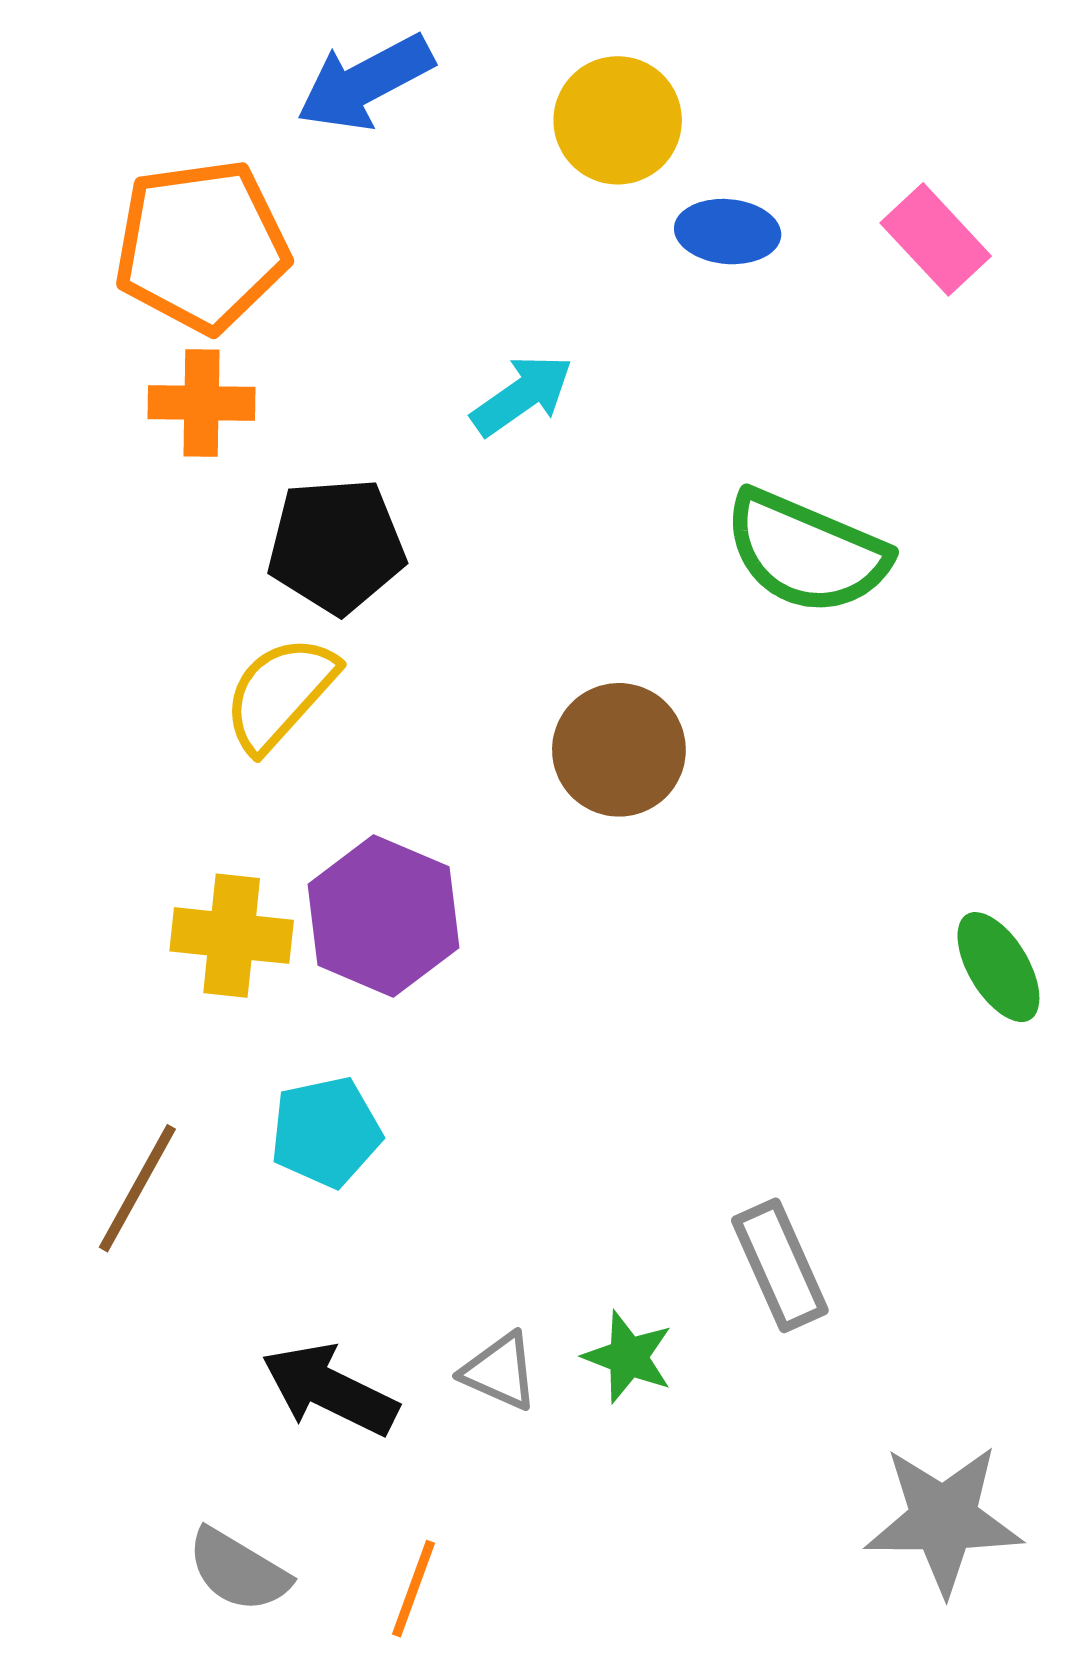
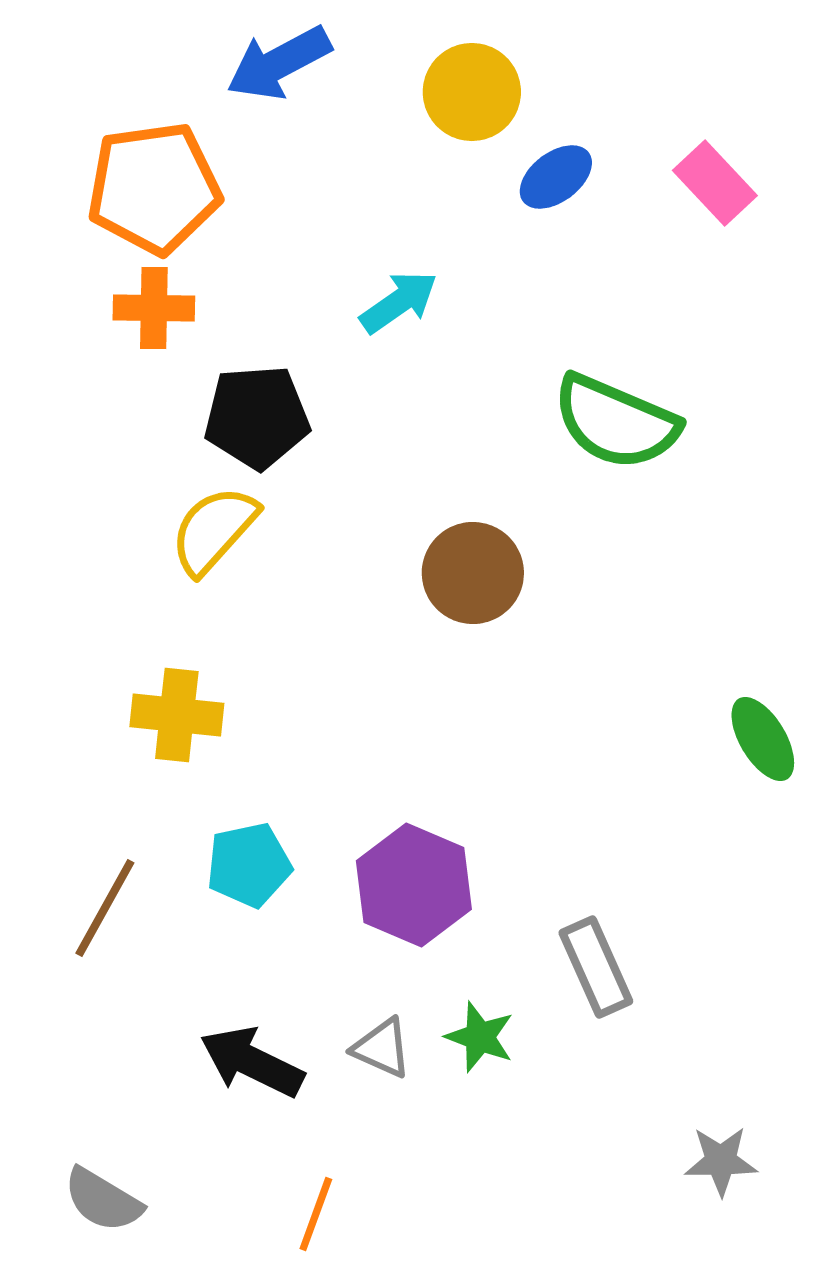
blue ellipse: (728, 232) -> (556, 177), turned -42
purple hexagon: (383, 916) -> (414, 885), moved
gray star: (944, 1519) -> (721, 1161), size x0.6
gray semicircle: (238, 1570) -> (103, 1200), moved

